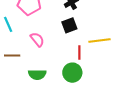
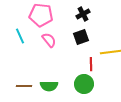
pink semicircle: (37, 39) -> (49, 40), moved
brown line: (12, 56) -> (24, 86), moved

